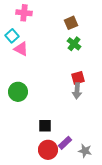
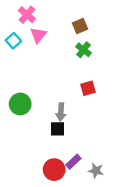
pink cross: (24, 13) -> (27, 15), turned 35
pink triangle: (21, 49) -> (38, 35), moved, turned 42
gray arrow: (77, 91) -> (61, 112), moved
black square: (45, 126) -> (58, 129), moved

